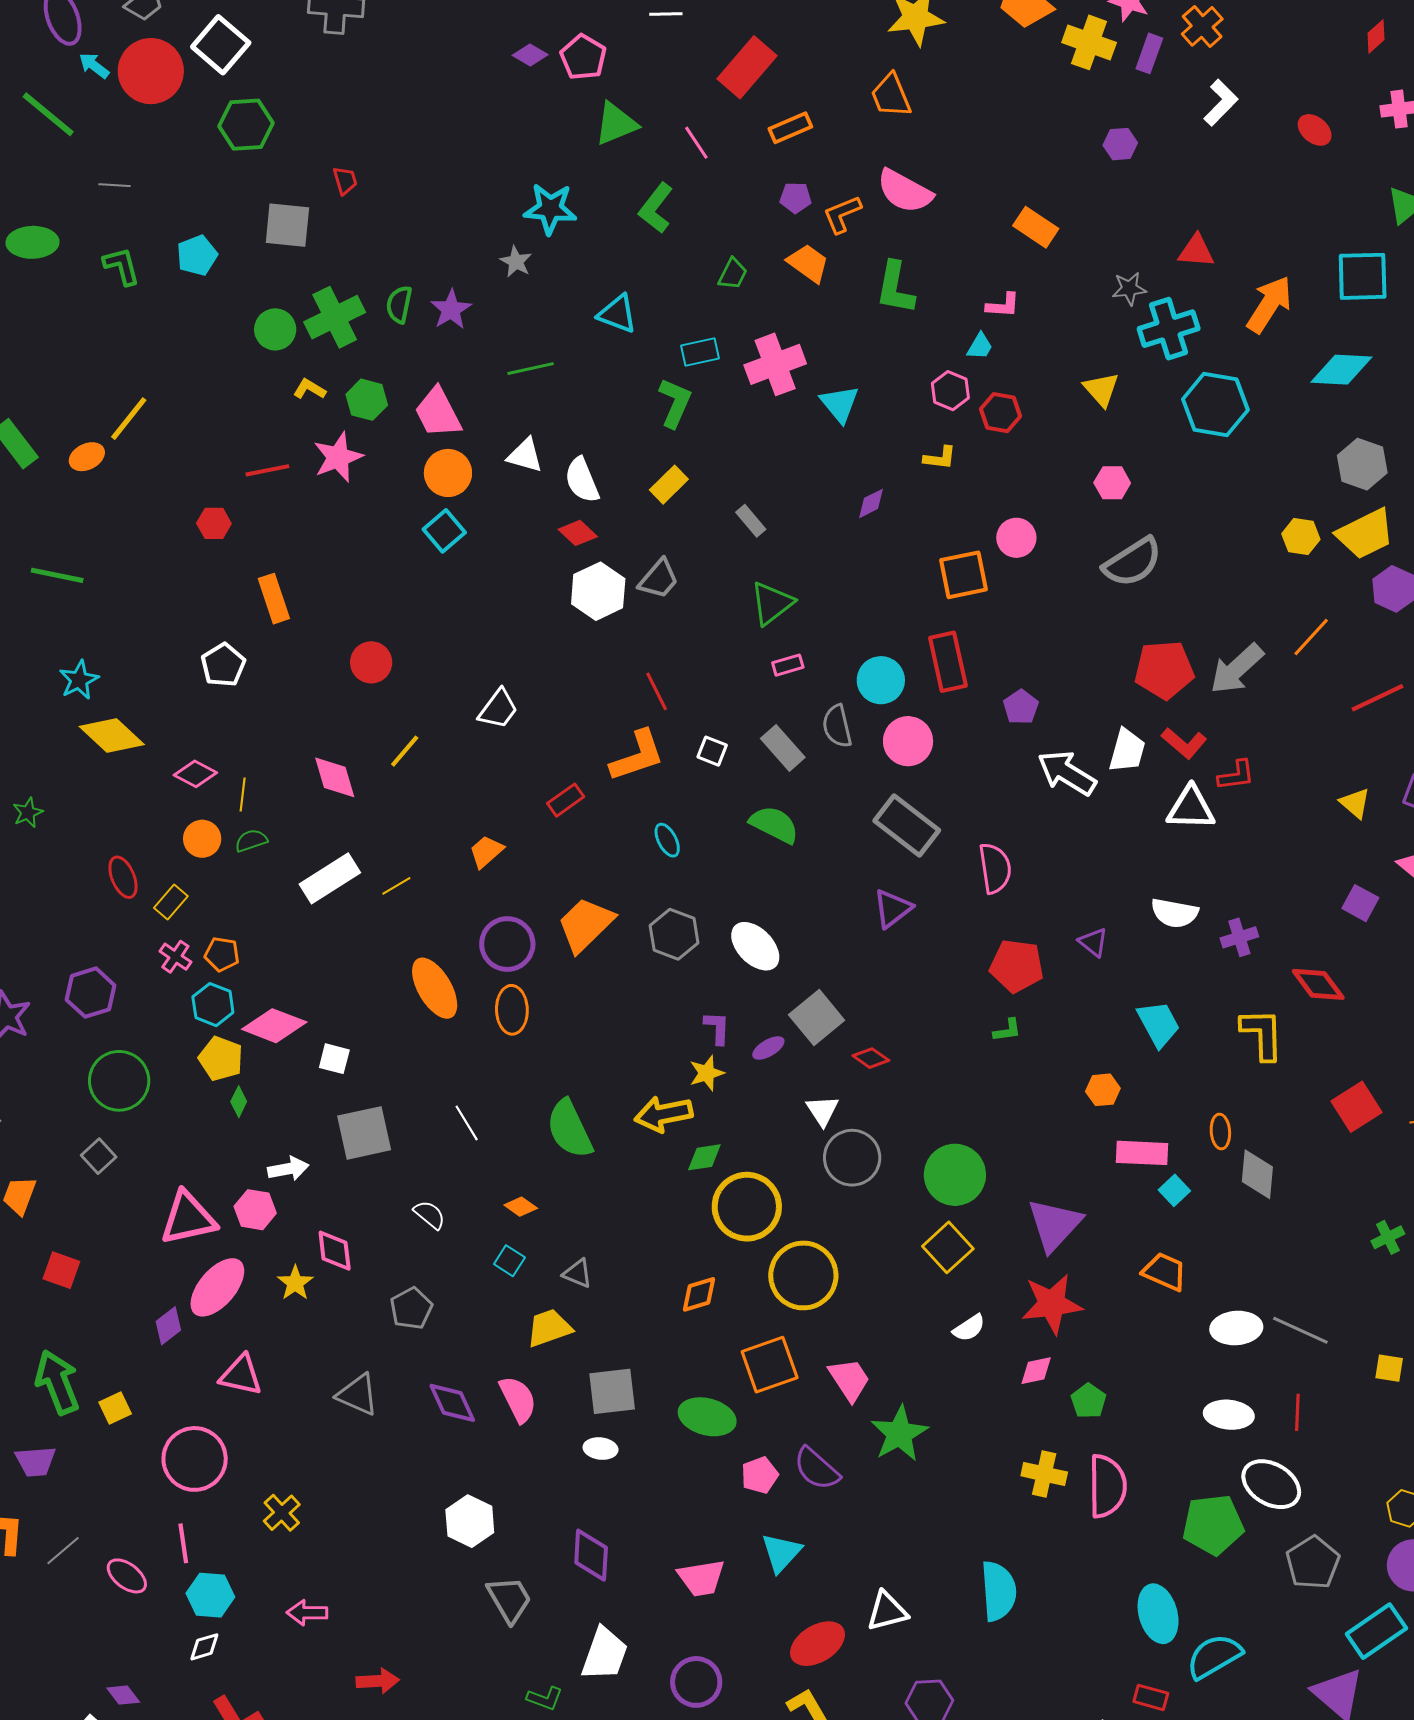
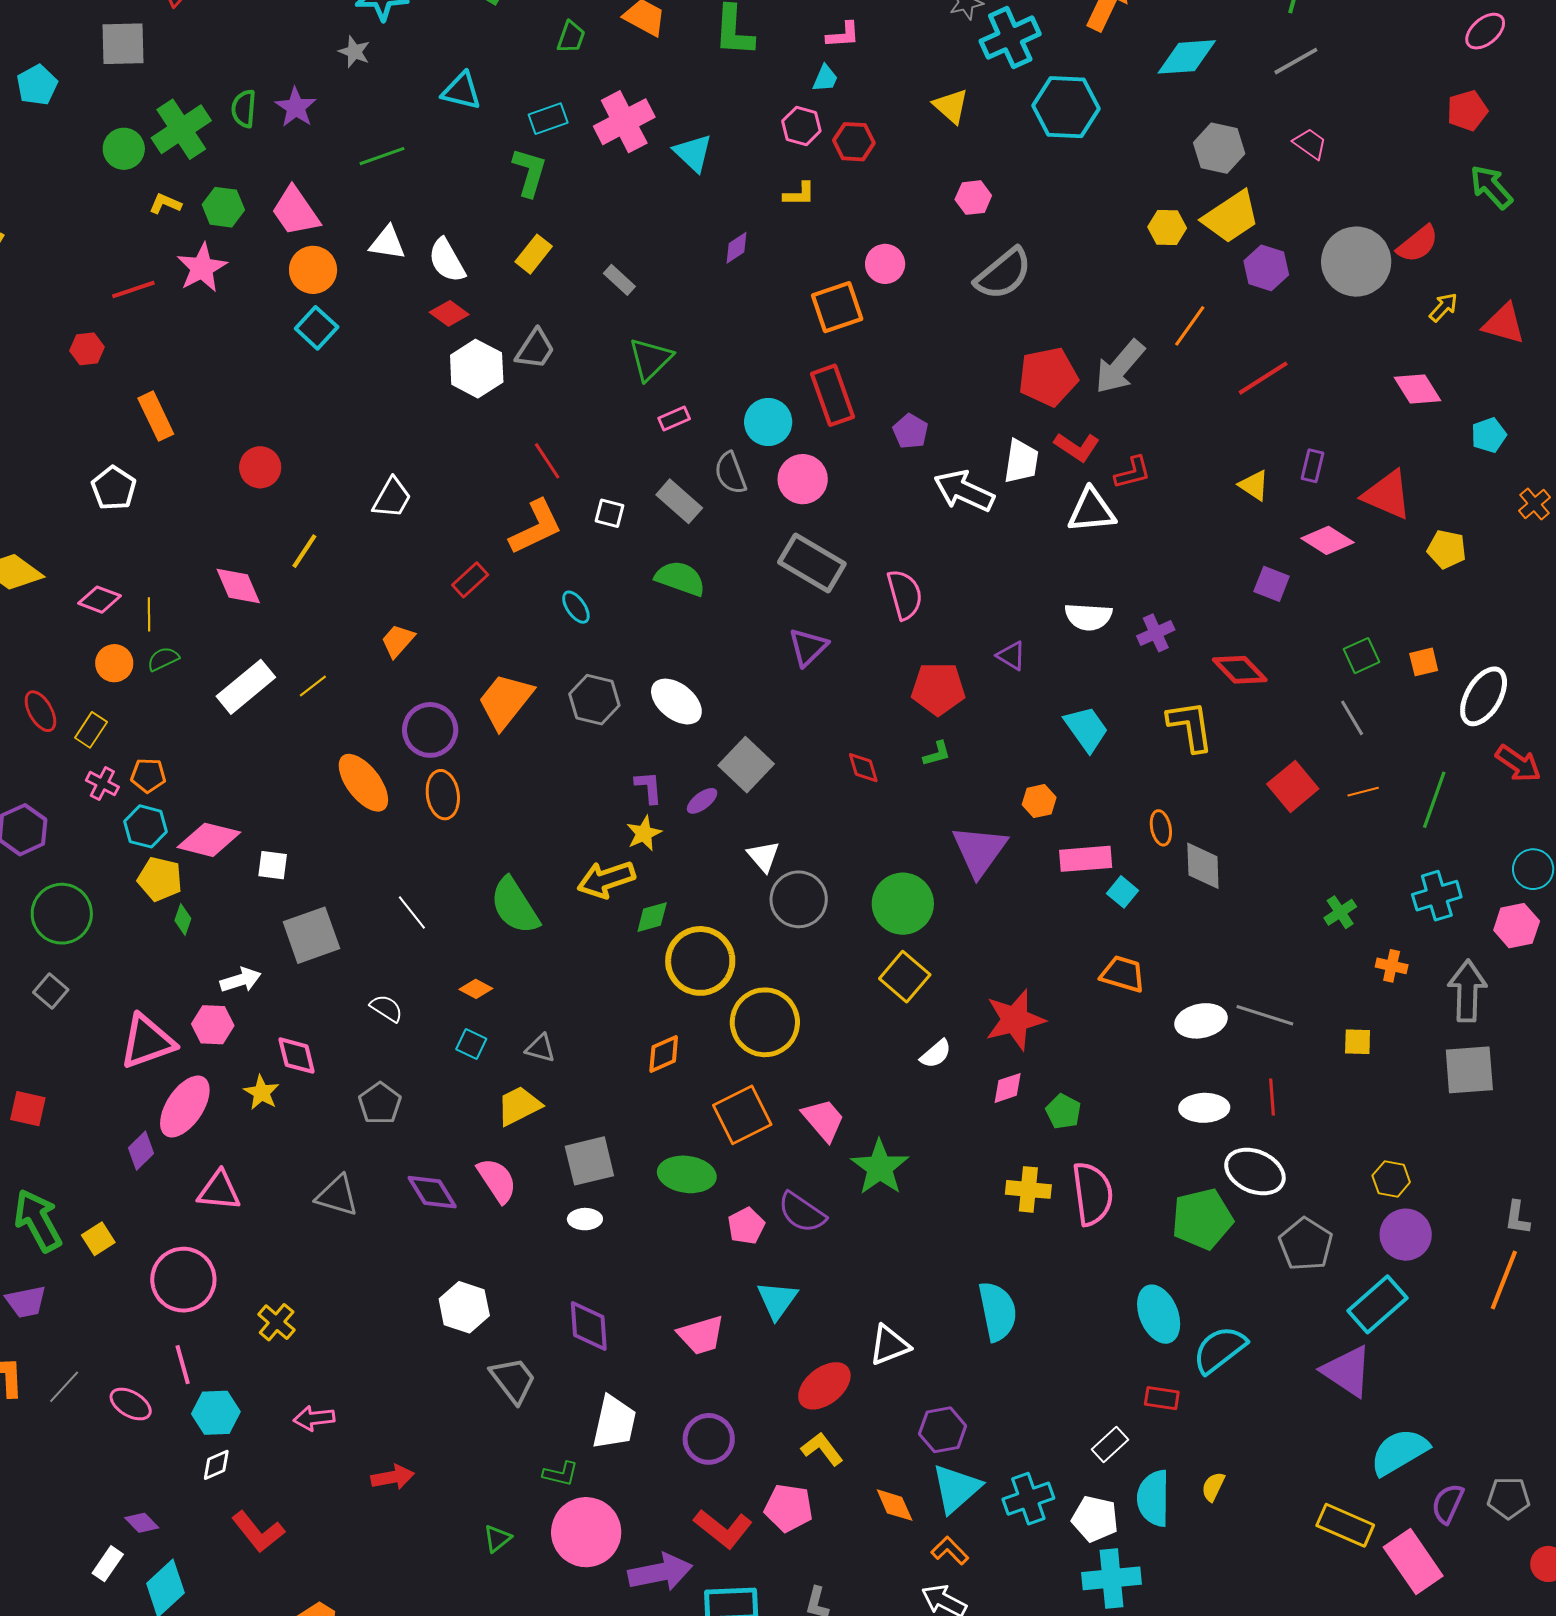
red diamond: (871, 1058) -> (863, 768), moved, turned 45
purple triangle: (1055, 1225) -> (979, 851), moved

